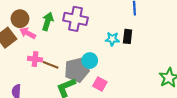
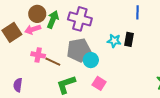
brown circle: (20, 19) -> (37, 14), moved
pink arrow: (28, 33) -> (33, 29), turned -49
gray pentagon: (77, 70) -> (79, 50), moved

